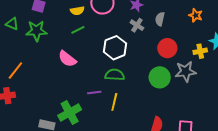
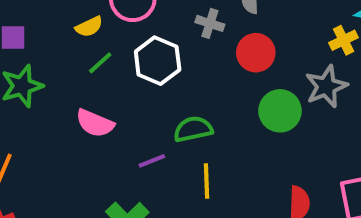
white hexagon: (115, 48) -> (158, 61), moved
red circle: (167, 48) -> (256, 53), moved
purple line: (94, 92) -> (152, 161), moved

